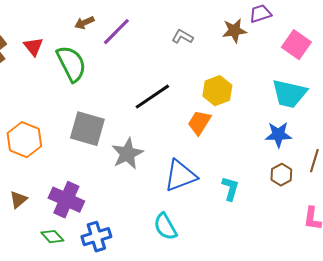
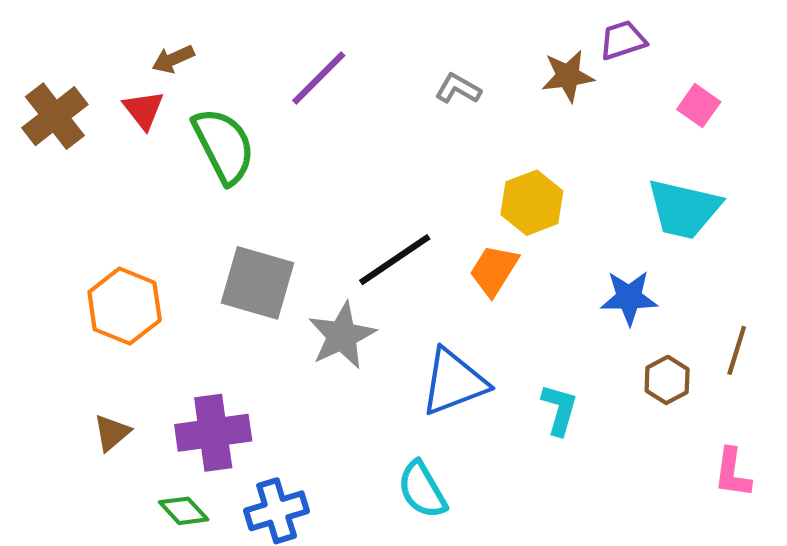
brown arrow: (84, 23) -> (173, 59), moved
pink square: (296, 45) -> (699, 106), size x0.7
black line: (152, 97) -> (395, 260), moved
blue star: (278, 135) -> (629, 298), moved
purple cross: (66, 200) -> (213, 433), turned -32

